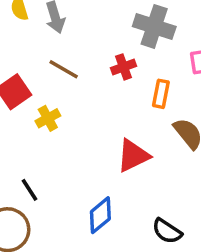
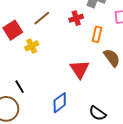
brown line: (64, 69) -> (42, 18), turned -72
red triangle: (133, 156) -> (80, 69), turned -40

